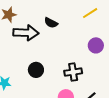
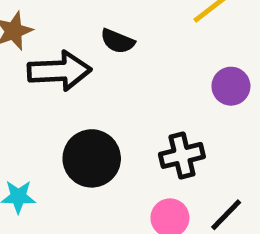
black circle: (36, 70) -> (92, 158), size x1.5

